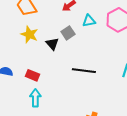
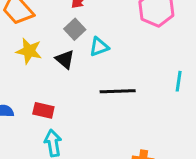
cyan triangle: (89, 21) -> (99, 47), moved
gray square: (68, 33) -> (75, 29), moved

